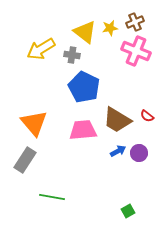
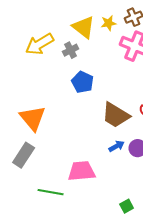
gray cross: (72, 55) -> (71, 50), turned -35
blue pentagon: (84, 87) -> (83, 82), size x0.7
pink trapezoid: (83, 130) -> (82, 171), moved

